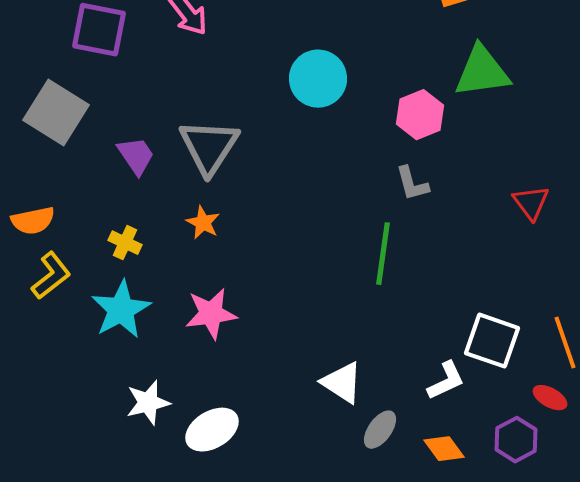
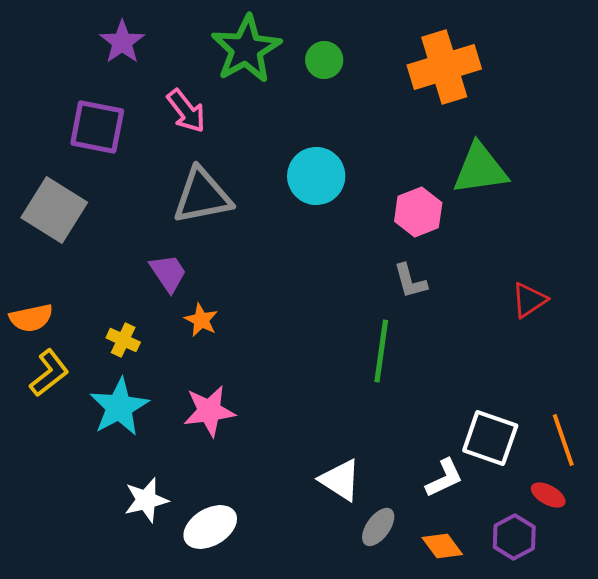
gray triangle: (209, 147) -> (202, 196), moved, turned 46
purple trapezoid: (136, 156) -> (168, 273), moved
red triangle: (531, 203) -> (529, 300), turned 33

